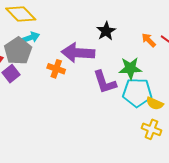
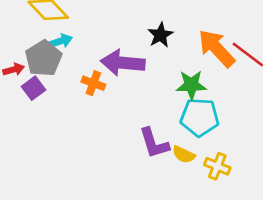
orange arrow: (149, 40) -> (216, 48), size x2.0
purple L-shape: (105, 82) -> (154, 143), moved
yellow semicircle: (155, 103) -> (184, 155), moved

